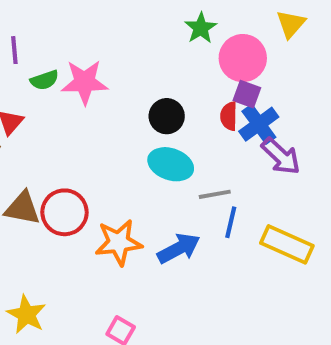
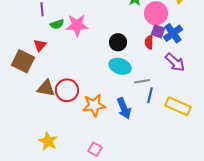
blue cross: (259, 124) -> (173, 33), moved
blue arrow: (179, 248) -> (124, 108), turned 95

